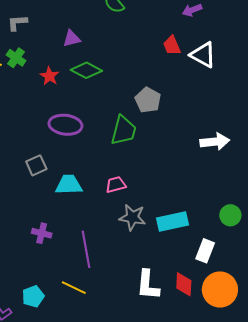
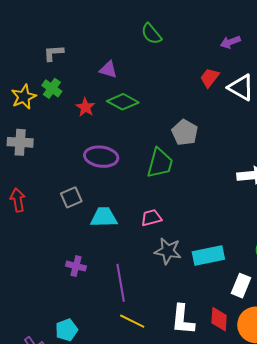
purple triangle: (72, 39) -> (108, 70), turned 30
red trapezoid: (172, 45) -> (209, 78), turned 60
yellow line: (74, 288) -> (132, 321), moved

